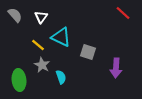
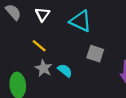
cyan triangle: (61, 37) -> (81, 21), moved
cyan semicircle: (61, 77) -> (65, 71), moved, turned -32

